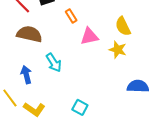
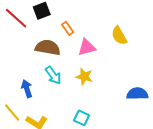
brown semicircle: (29, 34) -> (48, 47), moved
yellow star: (118, 50) -> (84, 77), moved

